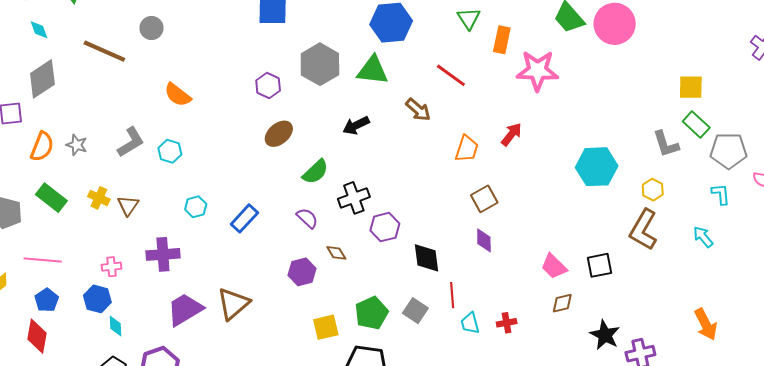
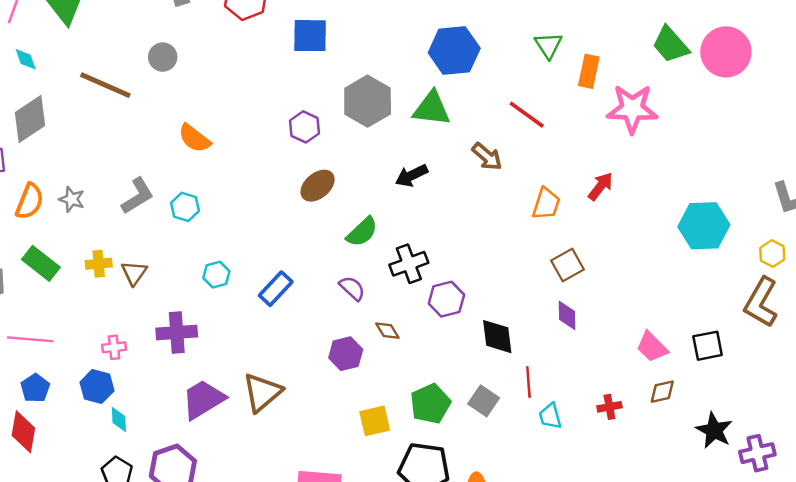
yellow cross: (99, 198) -> (99, 264), turned -30
red cross: (507, 323) -> (609, 407), moved

